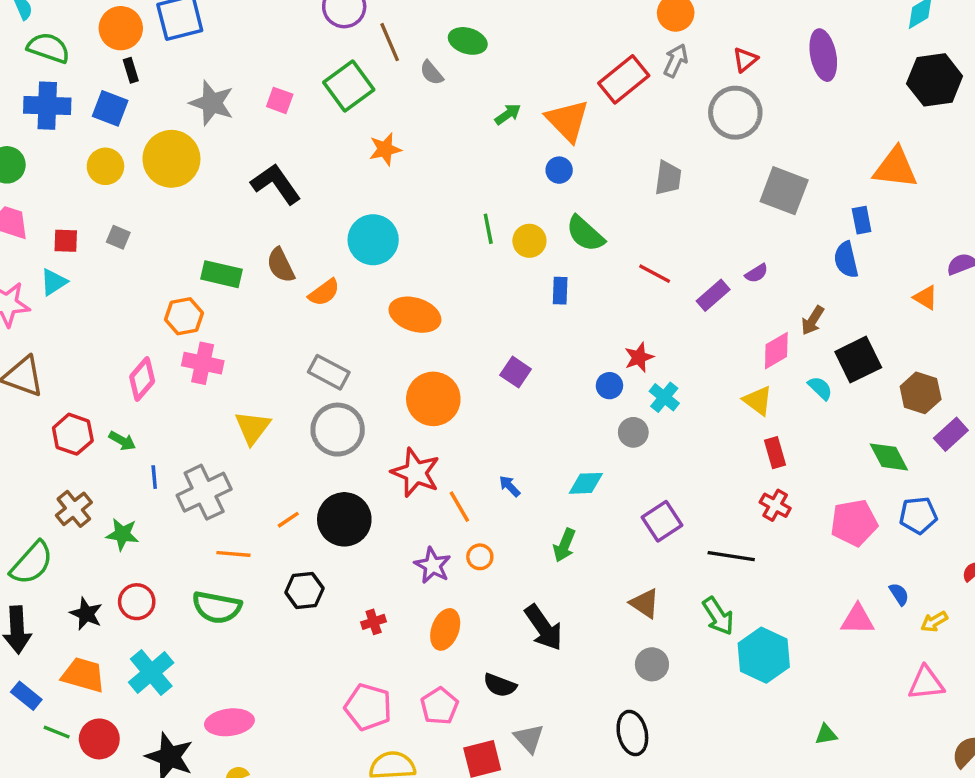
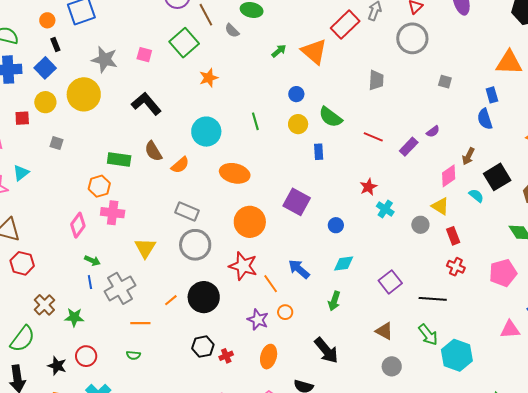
orange circle: (121, 28) -> (47, 20), size x0.6
blue square: (110, 108) -> (45, 68), turned 30
blue circle: (559, 170) -> (296, 94), moved
gray square: (784, 191) -> (445, 82), size x0.5
green line: (488, 229) -> (255, 121), moved
red square: (66, 241) -> (22, 118), moved
purple square: (516, 372) -> (297, 202), size x1.5
blue circle: (609, 386) -> (336, 225), moved
gray circle: (633, 432) -> (420, 225), moved
red hexagon: (73, 434) -> (22, 263), moved
green arrow: (122, 441) -> (92, 261), moved
blue arrow: (510, 486) -> (299, 269), size x1.6
black hexagon: (304, 590) -> (203, 347), moved
green semicircle: (217, 607) -> (133, 355), size x0.5

